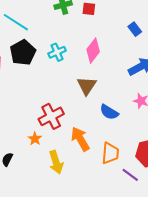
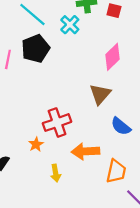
cyan cross: (57, 52) -> (70, 25), moved, turned -30
orange arrow: (80, 139) -> (85, 151), turned -70
yellow arrow: (56, 162) -> (56, 173), size x0.7

